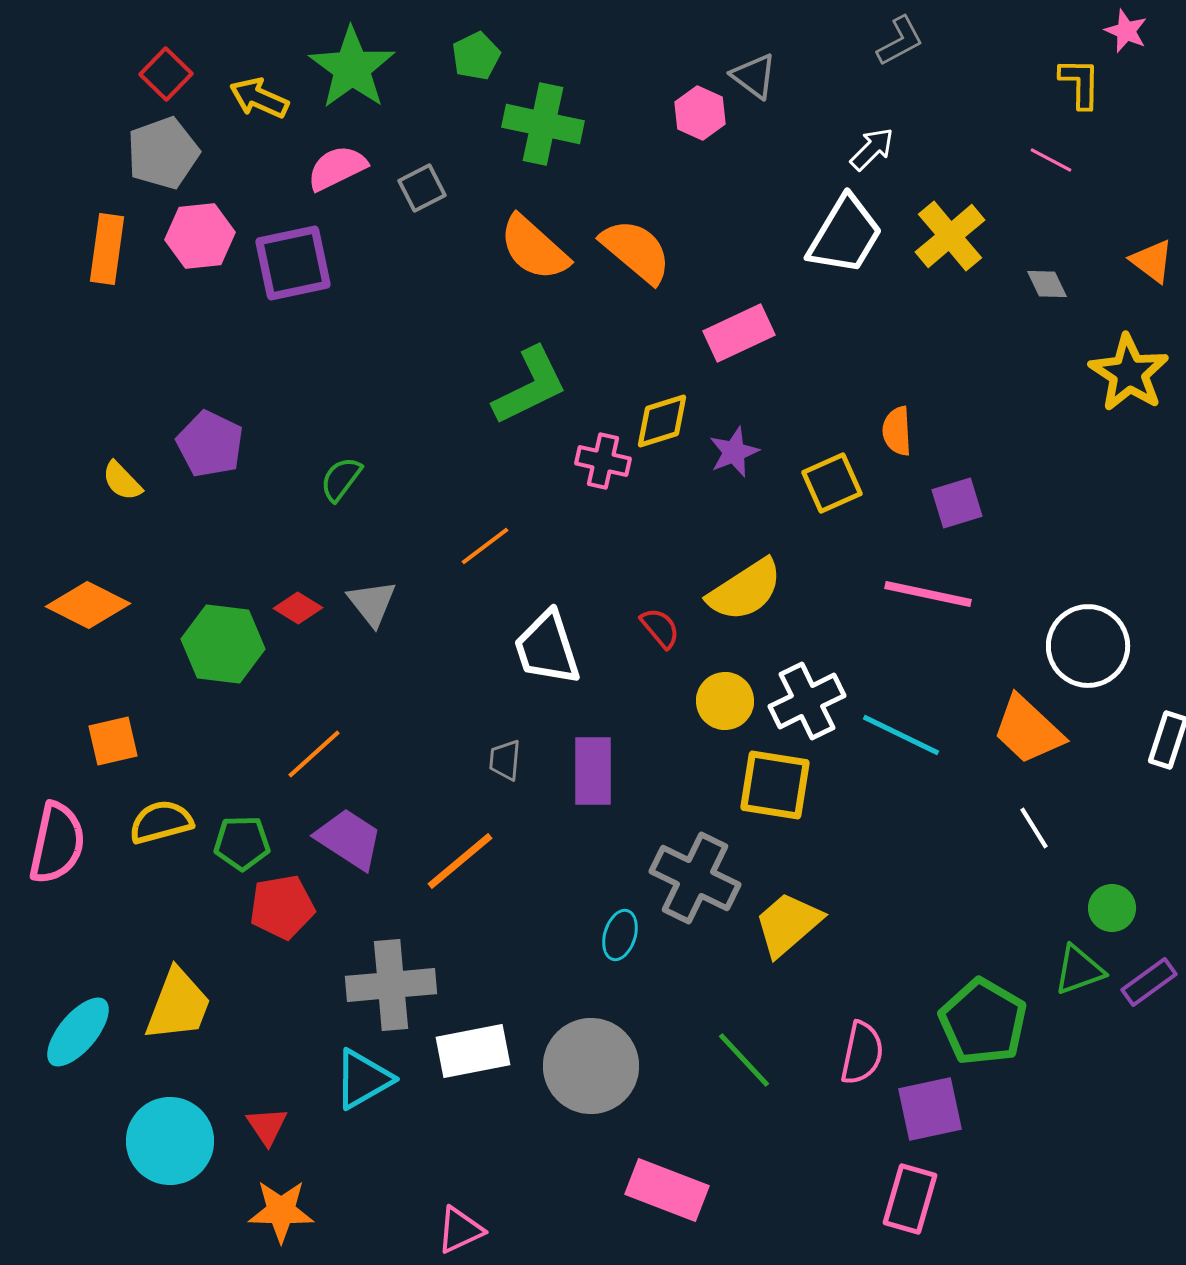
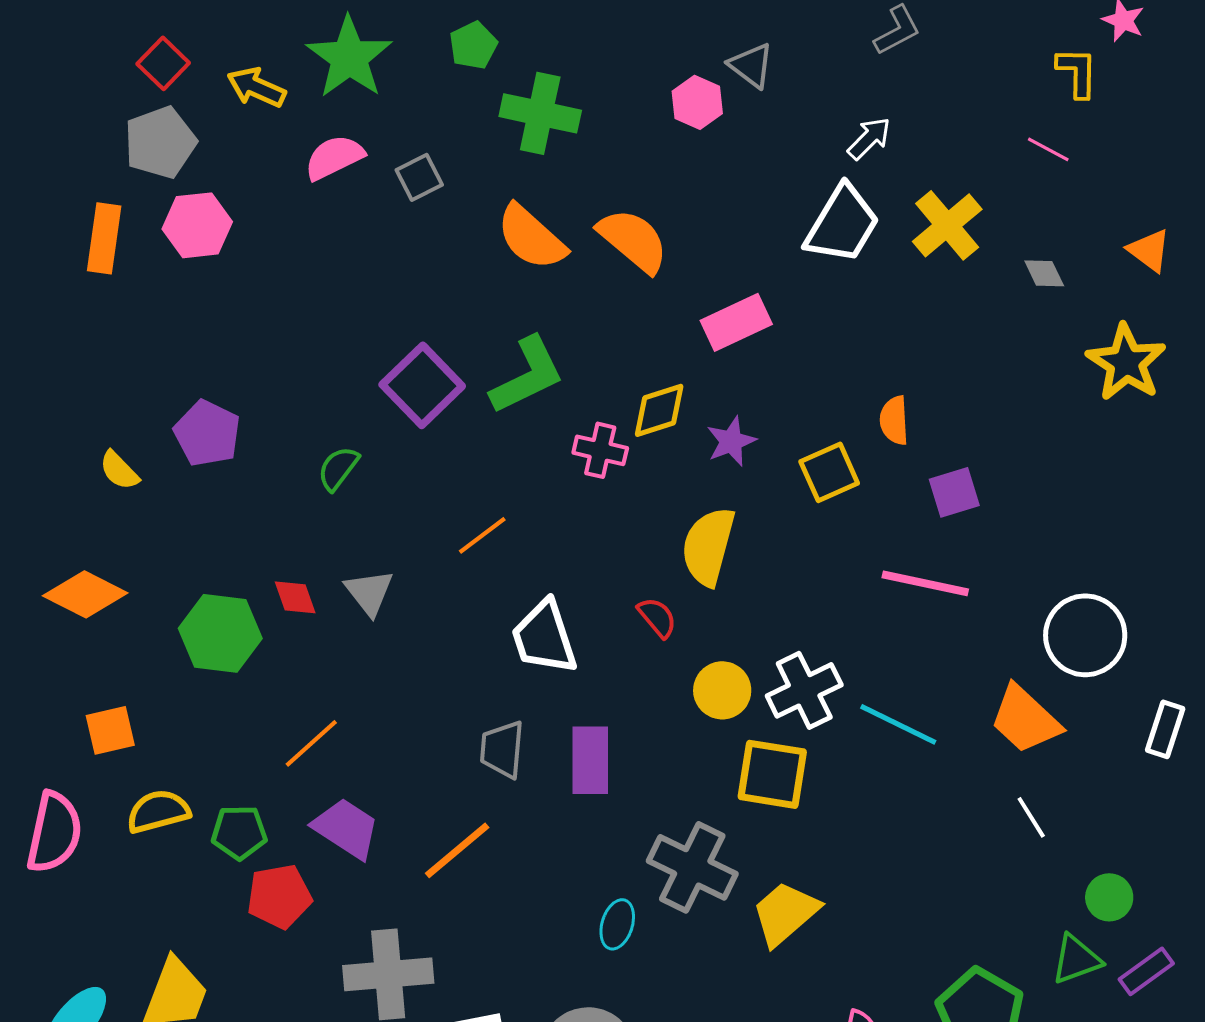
purple square: (293, 263) -> (422, 385), moved, turned -32
yellow semicircle: (745, 590) -> (708, 546), moved, turned 138
red diamond: (298, 608) -> (295, 597), turned 39
gray trapezoid: (505, 760) -> (502, 749), size x1.4

